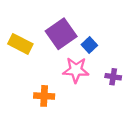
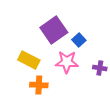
yellow rectangle: (20, 44) -> (29, 60), moved

